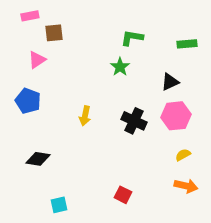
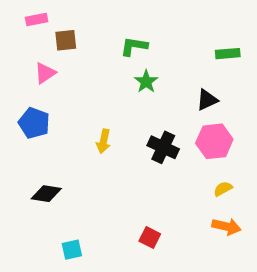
green L-shape: (132, 38) -> (134, 46), moved

